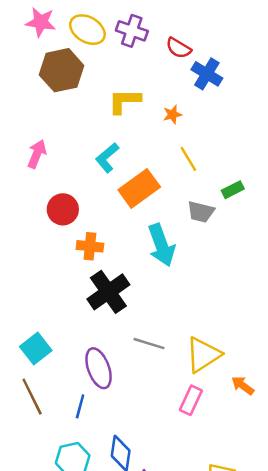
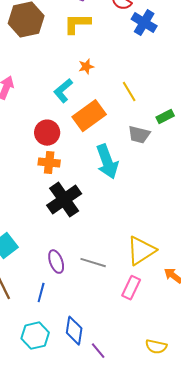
yellow L-shape: (124, 101) -> (77, 24), moved
orange star: (172, 115) -> (86, 67), moved
red circle: (63, 209) -> (47, 133), moved
gray line: (149, 344) -> (93, 263), moved
purple ellipse: (99, 368) -> (56, 262), size x0.7

